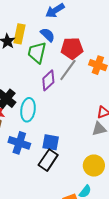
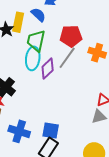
blue semicircle: (48, 35) -> (38, 15), moved
cyan ellipse: (28, 110) -> (33, 58), moved

